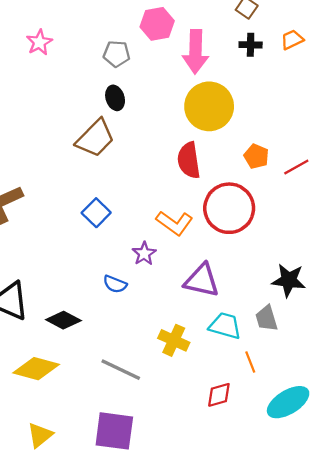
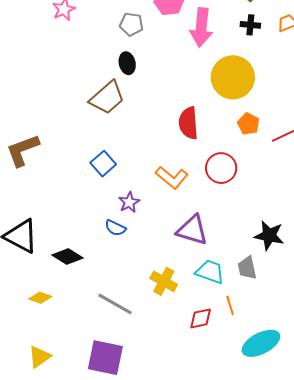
yellow circle: (209, 106) -> (233, 77), moved
red circle: (229, 208) -> (221, 168), size x0.7
purple star: (144, 254) -> (129, 202), moved
yellow diamond: (36, 369) -> (40, 298), size x0.6
red diamond: (219, 395) -> (201, 318), moved

